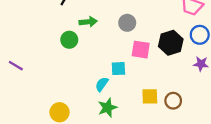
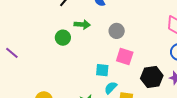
black hexagon: (171, 43) -> (152, 77), moved
cyan semicircle: (102, 84) -> (111, 88), moved

